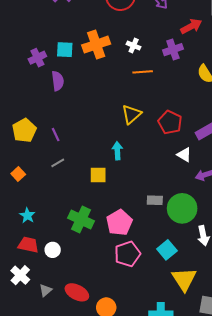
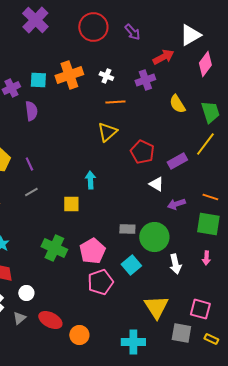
yellow triangle: (132, 114) -> (107, 132), moved
white circle: (53, 250) -> (26, 293), moved
cyan square: (167, 250) -> (131, 265), moved

